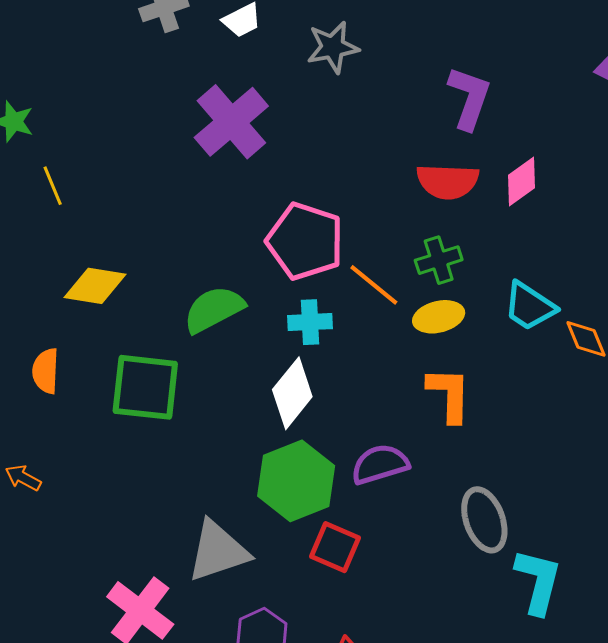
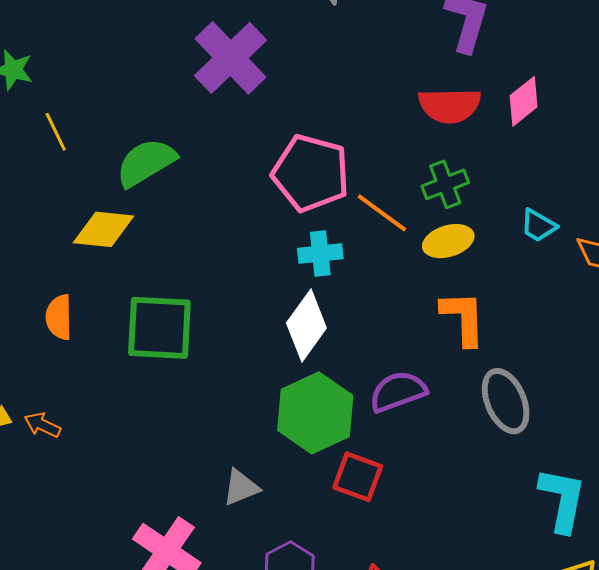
cyan trapezoid: (529, 306) -> (538, 226), size x0.7
green semicircle: (214, 309) -> (146, 162), moved
gray ellipse: (484, 520) -> (506, 401), moved
gray triangle: (218, 551) -> (241, 487), size x0.6

